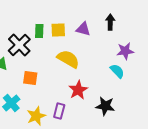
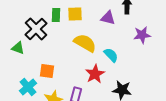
purple triangle: (83, 29) -> (108, 18), moved
cyan semicircle: (117, 71) -> (111, 55), moved
orange square: (30, 78) -> (47, 71), moved

